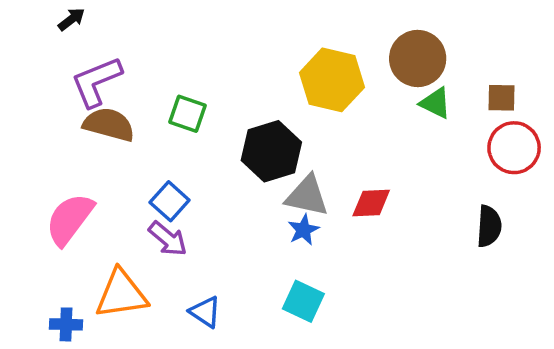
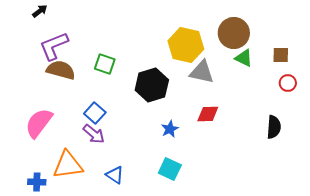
red circle: (514, 148) -> (288, 83), size x0.6
gray triangle: (307, 196) -> (202, 72), moved

